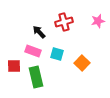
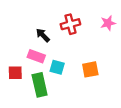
cyan square: (57, 54) -> (57, 67), moved
orange square: (82, 63) -> (90, 69), turned 35

